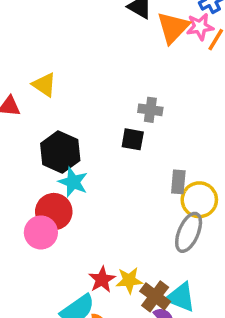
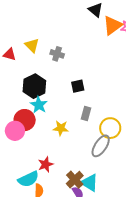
gray cross: (150, 110) -> (57, 54), moved
black square: (133, 139) -> (78, 86), turned -32
gray rectangle: (178, 182) -> (86, 114), moved
yellow star: (129, 280) -> (61, 128), moved

